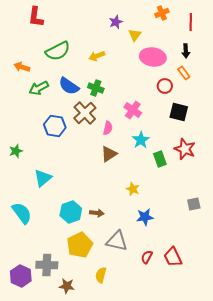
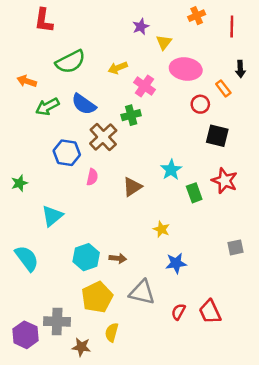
black arrow: (186, 51) -> (240, 69), moved
green cross: (96, 88) -> (131, 115), moved, turned -35
pink cross: (133, 110) -> (144, 86), moved
pink semicircle: (108, 128) -> (92, 177), moved
yellow semicircle: (101, 275) -> (112, 332), moved

